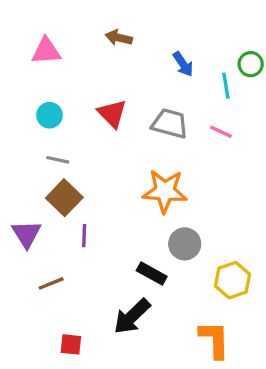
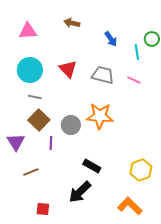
cyan circle: (49, 115) -> (30, 70), size x1.6
gray circle: (185, 244) -> (71, 125), moved
orange L-shape: (214, 340) -> (130, 206), turned -45

